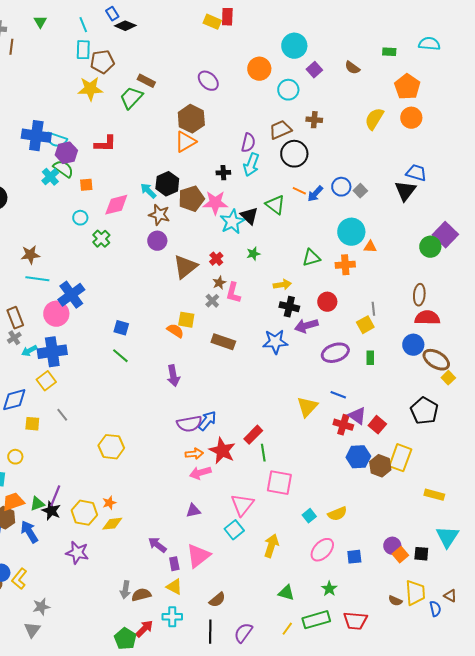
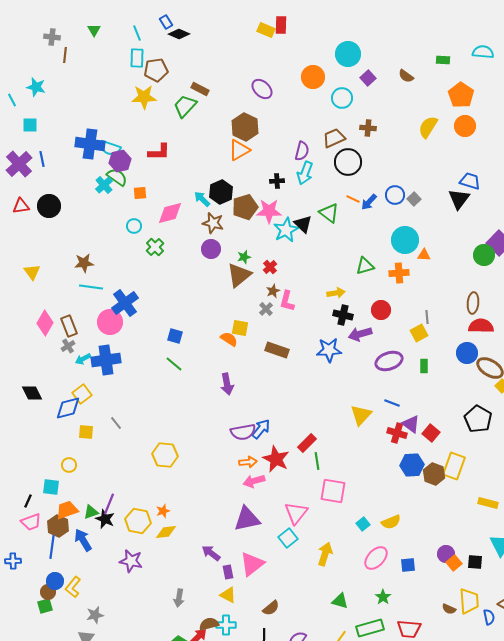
green star: (253, 254) -> (244, 257), moved
yellow square: (46, 381) -> (82, 394), moved
purple triangle: (193, 511) -> (247, 519), size x1.8
brown semicircle: (141, 595) -> (209, 624), moved

